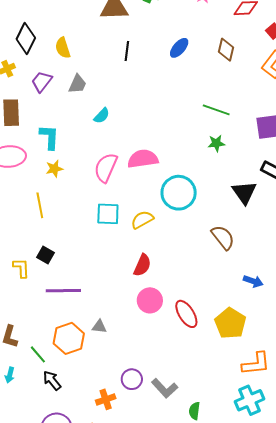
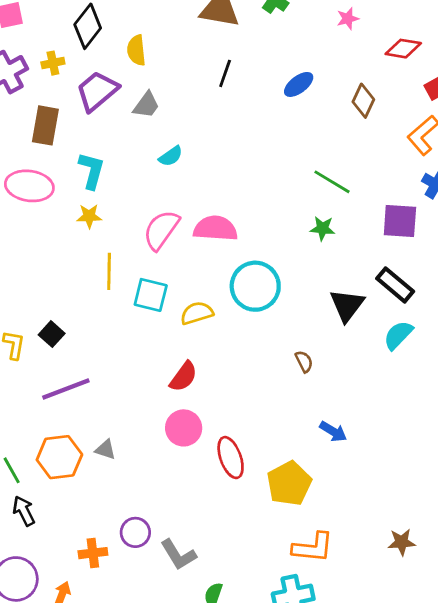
purple trapezoid: (42, 82) -> (97, 91), size x1.4
yellow line: (40, 205) -> (109, 271), moved
brown semicircle: (223, 237) -> (304, 362), size x0.6
purple line: (63, 291) -> (66, 389), turned -32

